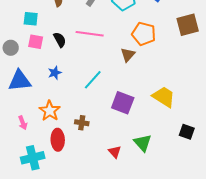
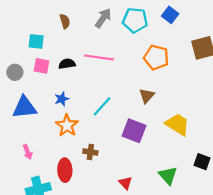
black semicircle: (60, 40) -> (67, 64), turned -70
brown triangle: (128, 55) -> (147, 96), moved
orange star: (50, 111) -> (67, 125), moved
green triangle: (143, 143) -> (168, 175), moved

